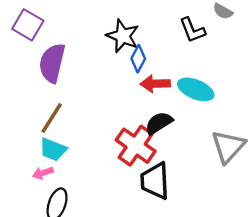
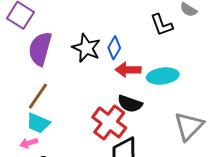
black star: (123, 36) -> (86, 48), moved
cyan ellipse: (196, 89) -> (163, 76), turned -32
black semicircle: (159, 123) -> (130, 104), turned -130

